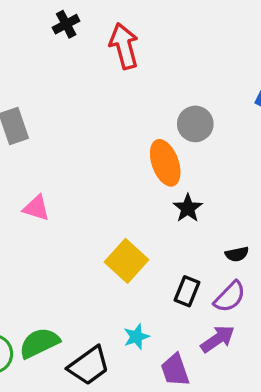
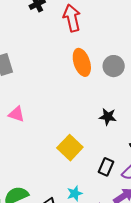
orange ellipse: (165, 163) -> (82, 62), moved
black star: (188, 208) -> (108, 117), turned -30

